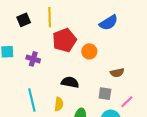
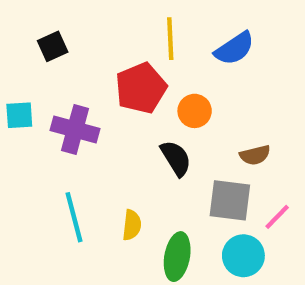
yellow line: (50, 17) -> (170, 39), moved
purple cross: (33, 59) -> (75, 130), size x1.5
black semicircle: (70, 82) -> (176, 158), moved, turned 48
gray square: (105, 94) -> (230, 200), size x1.5

